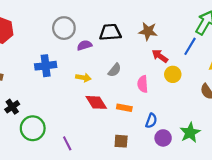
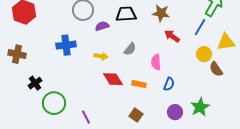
yellow circle: (173, 74) -> (204, 54), moved
blue semicircle: (151, 121) -> (169, 84), moved
brown square: (121, 141) -> (136, 115), turned 32

